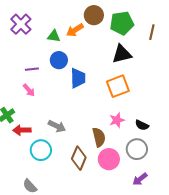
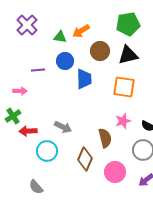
brown circle: (94, 15) -> (100, 51), moved
orange square: (118, 86) -> (124, 87), turned 30
pink arrow: (29, 90) -> (20, 91), moved, turned -48
pink circle: (109, 159) -> (115, 172), moved

